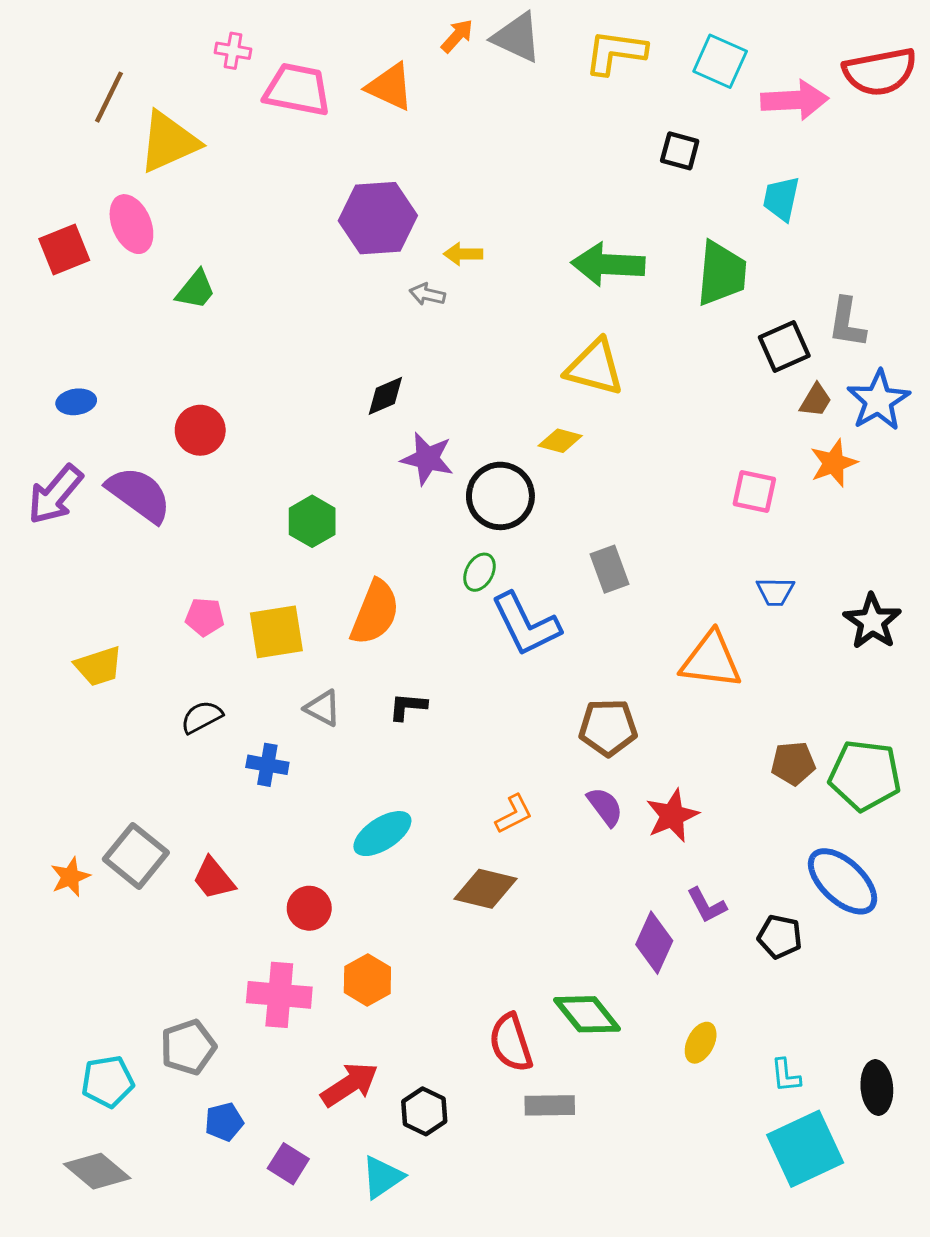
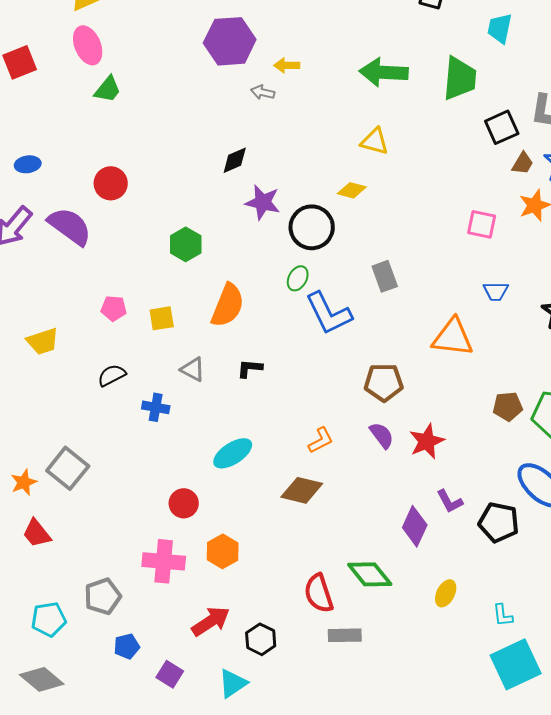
pink ellipse: (131, 224) -> (88, 45), moved
yellow triangle: (595, 367) -> (375, 141), size x0.7
yellow square: (276, 632) -> (162, 318), size x0.7
red trapezoid: (214, 878) -> (37, 533), moved
black pentagon: (780, 937) -> (499, 522), size x1.4

